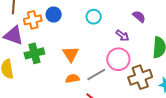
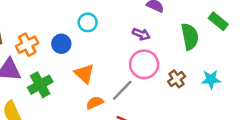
blue circle: (54, 15) -> (61, 44), moved
cyan circle: (94, 17) -> (88, 22), moved
brown cross: (140, 77) -> (177, 79), size x0.6

